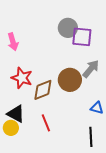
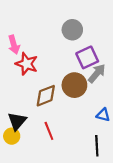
purple square: (82, 37) -> (87, 57), moved, turned -30
red star: (22, 78) -> (27, 64), moved
black triangle: (16, 114) -> (17, 121), turned 42

